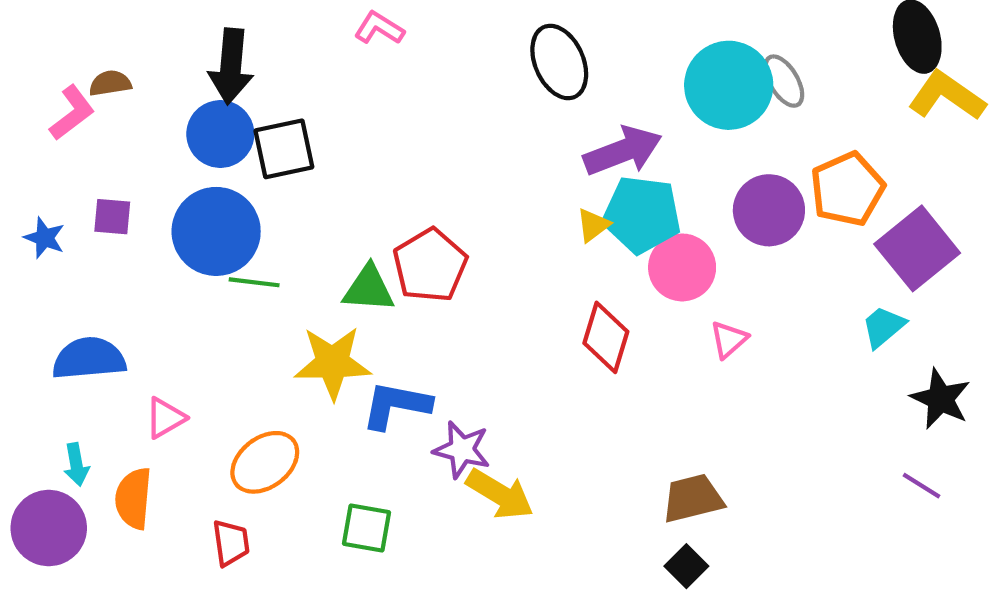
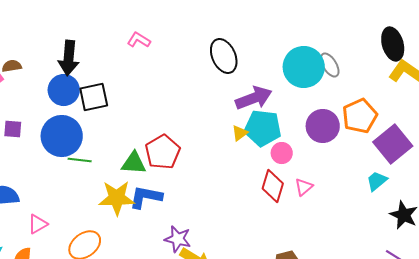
pink circle: (682, 267) -> (282, 153), size x0.7
red diamond: (606, 337) -> (273, 186), moved
blue L-shape: (396, 405) -> (146, 197), moved

